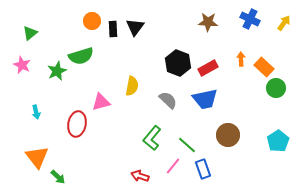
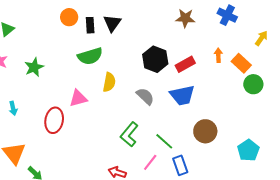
yellow arrow: (284, 23) -> (261, 38), moved
green semicircle: (81, 56) -> (90, 56), moved
cyan pentagon: (278, 141) -> (248, 150), moved

